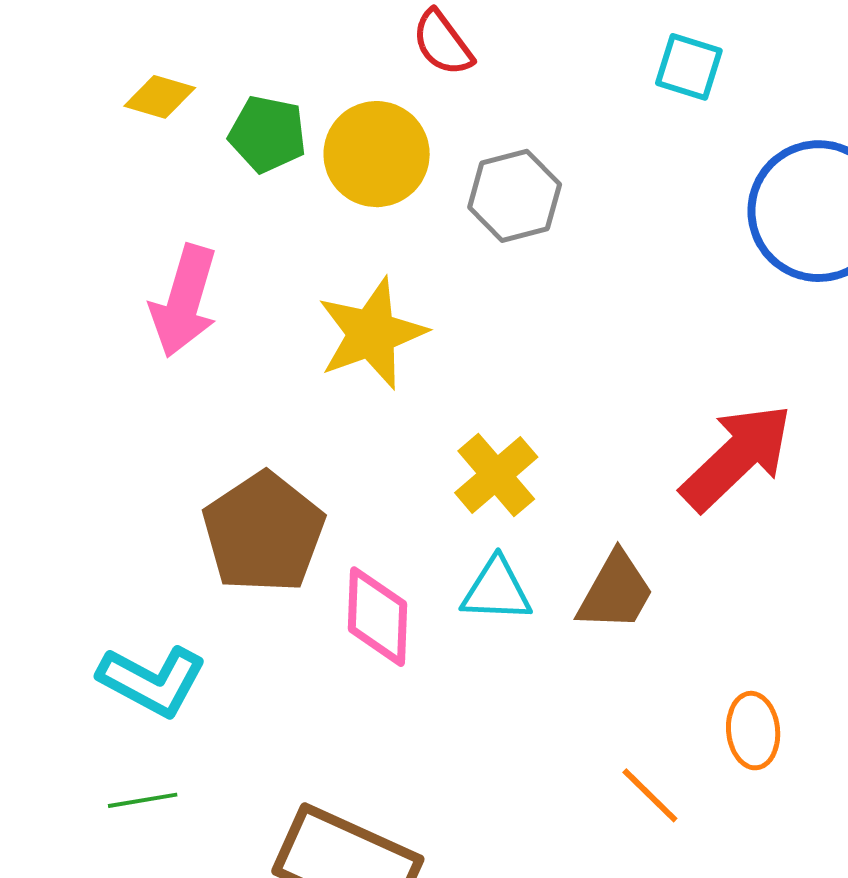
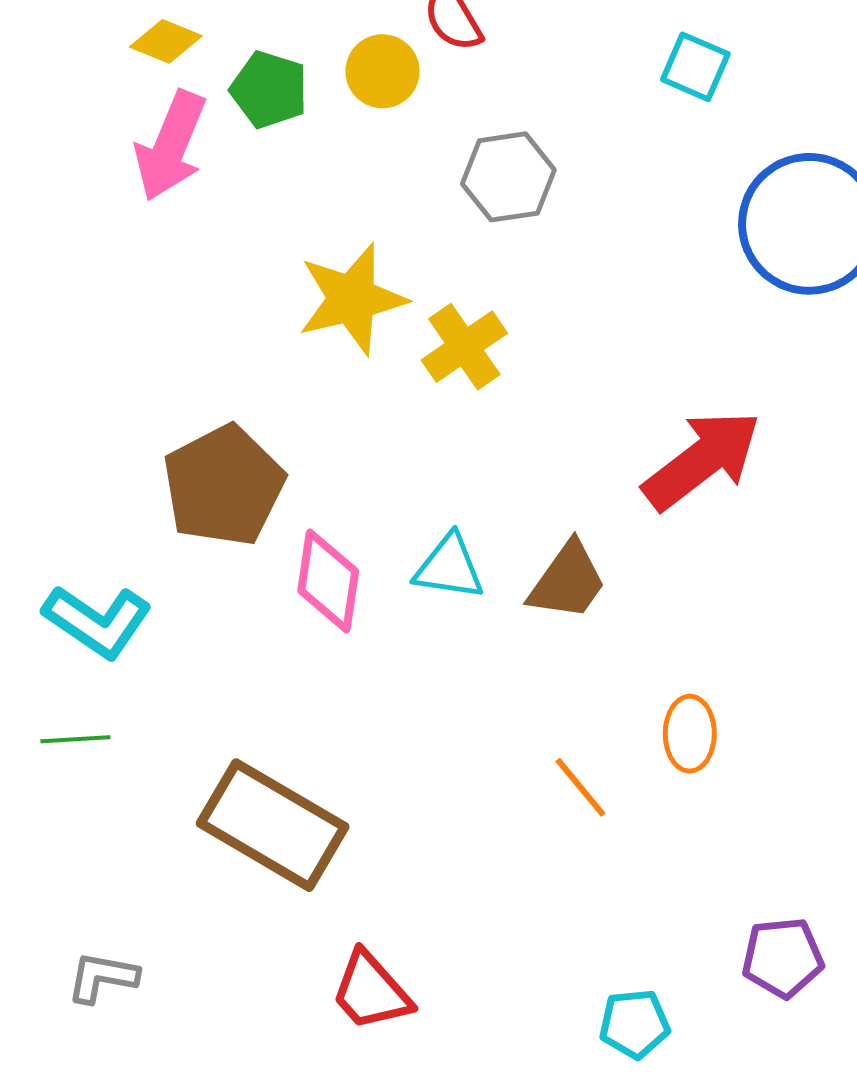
yellow circle: (377, 154) -> (383, 71), moved, size x0.7
pink arrow: (184, 301) -> (171, 146), moved
yellow cross: (496, 475) -> (464, 347), moved

